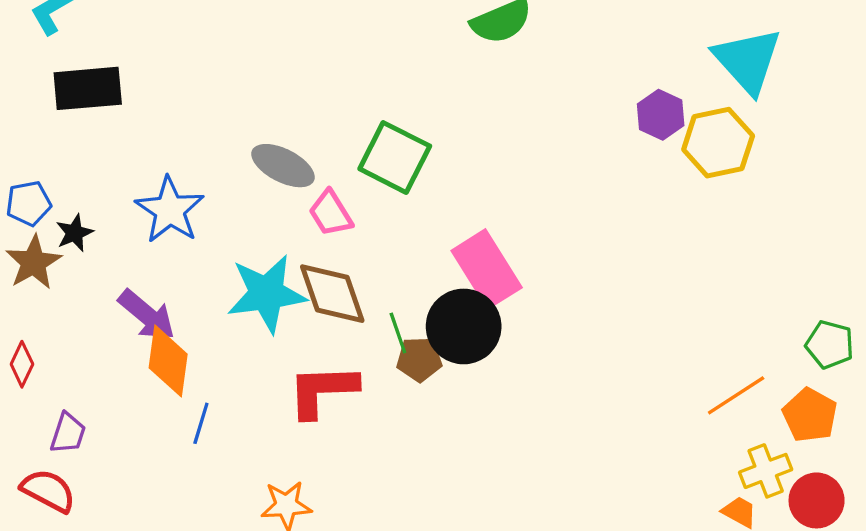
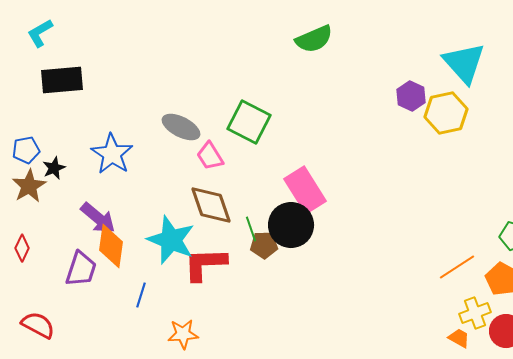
cyan star: (267, 294) -> (171, 240), moved, turned 30
blue line: (201, 423) -> (141, 295), moved
purple trapezoid: (68, 433) -> (81, 269), moved, size x1.4

